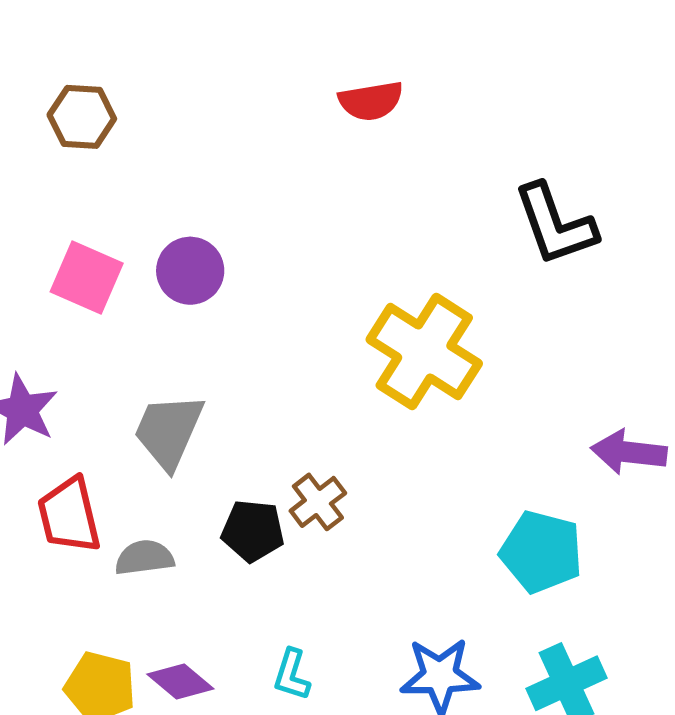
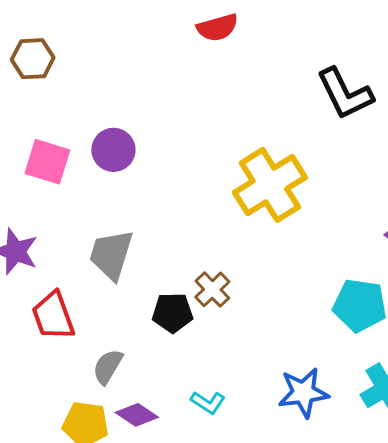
yellow cross: (424, 352) -> (270, 185), turned 32
gray semicircle: (144, 558) -> (108, 367), moved, turned -45
cyan L-shape: (292, 675) -> (208, 402), turned -68

